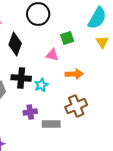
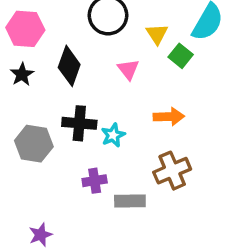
green square: (67, 38) -> (181, 56), moved, turned -32
yellow triangle: (102, 42) -> (157, 34), moved
pink triangle: (52, 55) -> (128, 69), moved, turned 40

